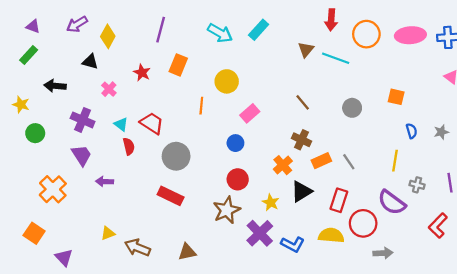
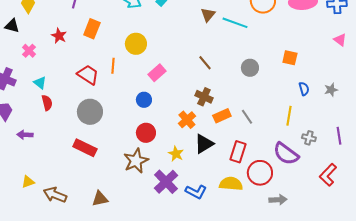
red trapezoid: (152, 123) -> (88, 75), moved

